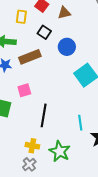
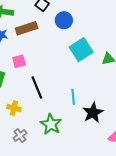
black line: (44, 115) -> (37, 87), turned -35
yellow cross: (32, 146) -> (14, 108), moved

